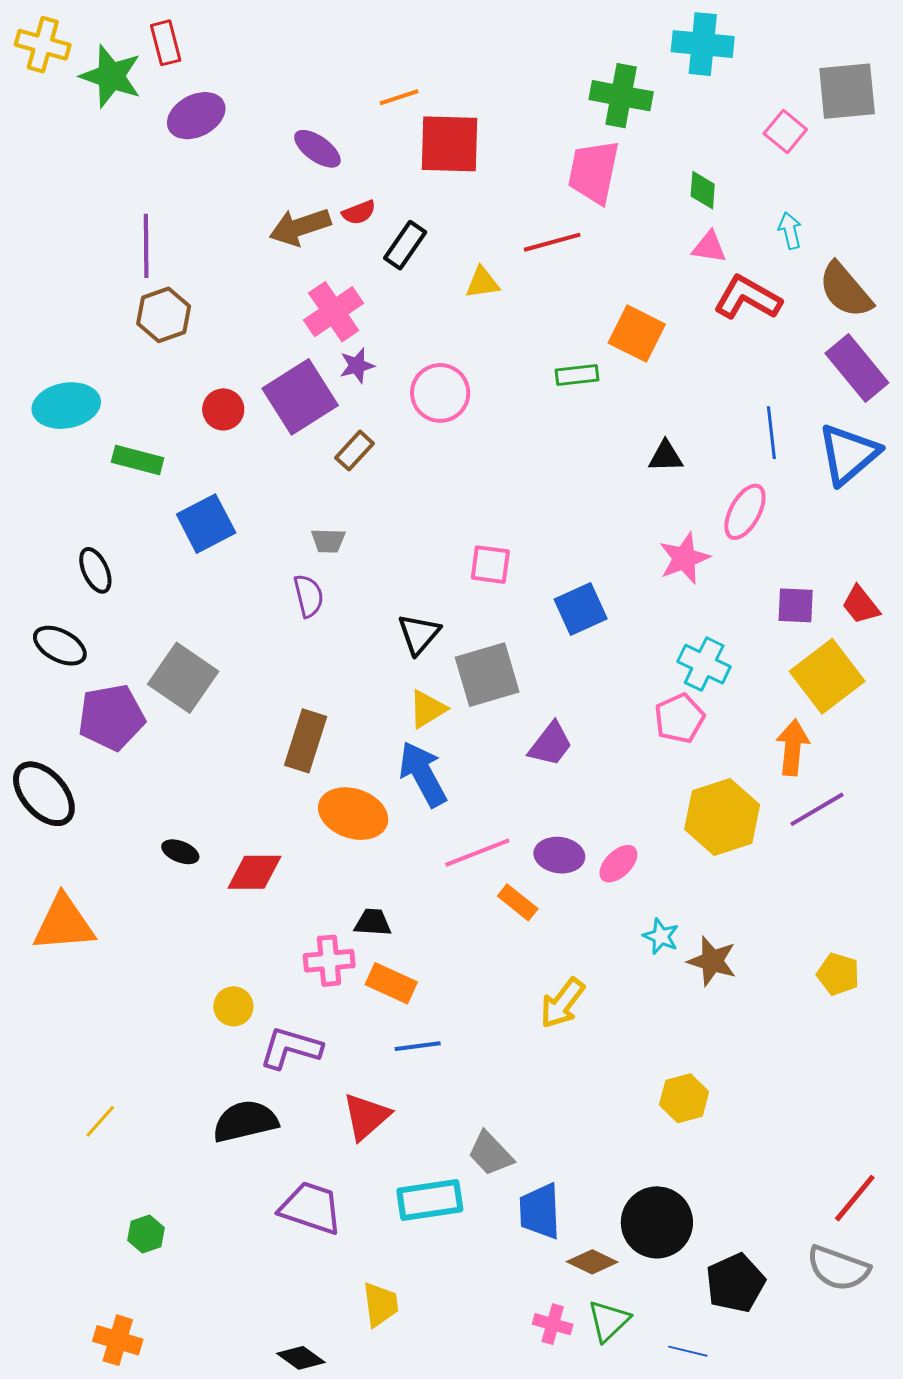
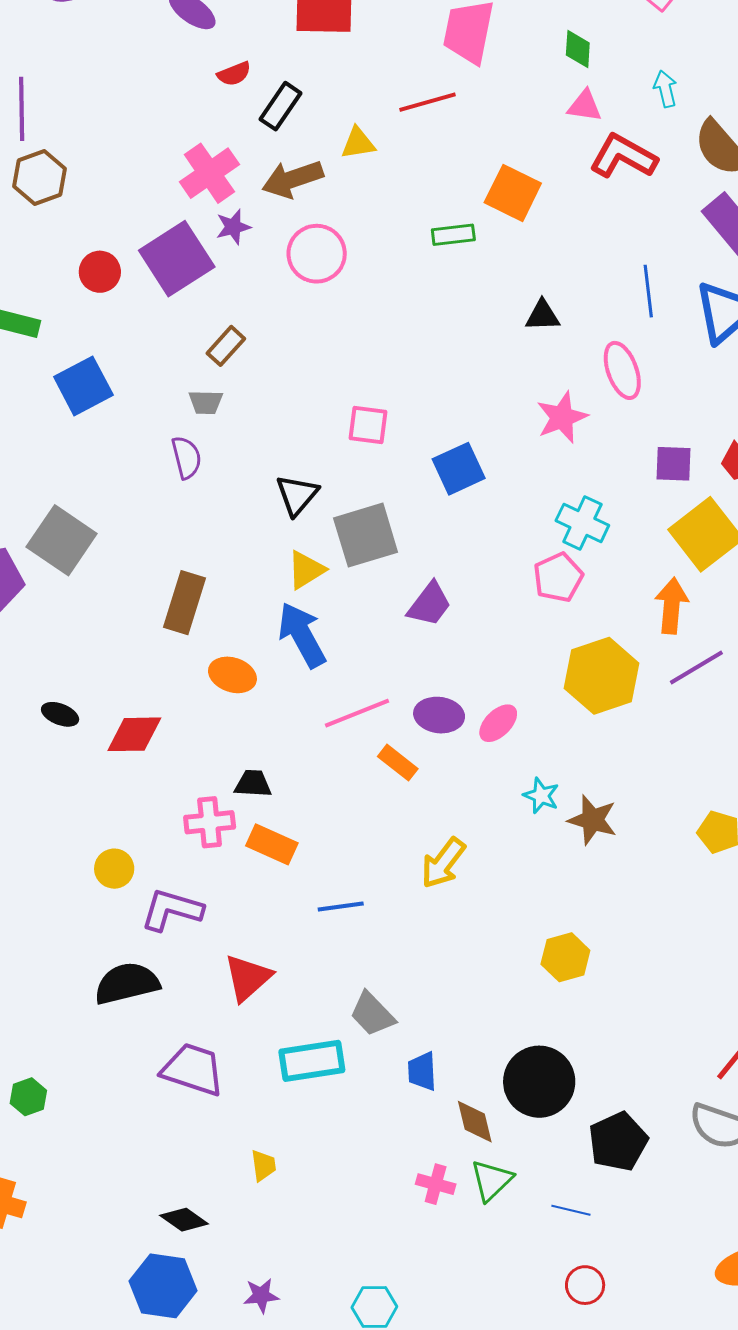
brown arrow: (300, 227) -> (293, 179), moved
brown rectangle: (355, 451) -> (226, 346), moved
pink ellipse: (745, 512) -> (622, 370), turned -48
orange ellipse: (353, 814) -> (232, 675), size x0.7
blue line: (418, 1046) -> (341, 906), moved
blue trapezoid: (540, 1211) -> (422, 1071), size x0.7
brown diamond: (592, 1262) -> (475, 1122), turned 51
yellow trapezoid: (380, 1304) -> (263, 1166), size x0.7

